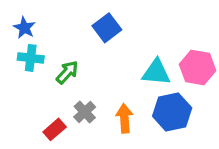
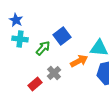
blue square: (107, 28) -> (62, 36), moved
orange arrow: (124, 118) -> (79, 61), moved, turned 66

